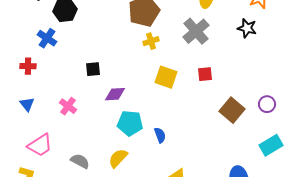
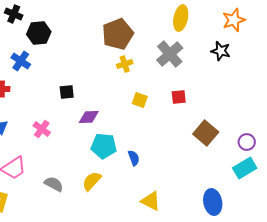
yellow square: (166, 77) -> (140, 100), size x0.7
purple circle: (267, 104) -> (247, 142), moved

